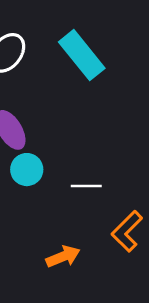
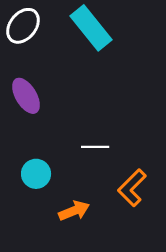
cyan circle: (27, 170) -> (36, 174), moved

